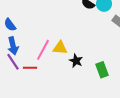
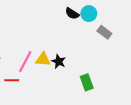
black star: (76, 61) -> (59, 61), moved

